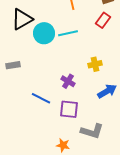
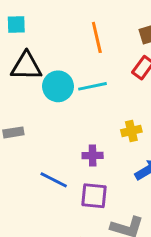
black triangle: (22, 19) -> (26, 66), turned 30
purple cross: (68, 81) -> (93, 155), turned -32

